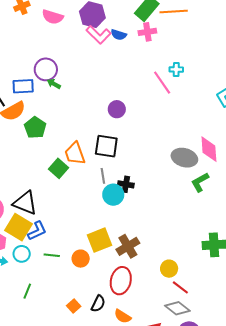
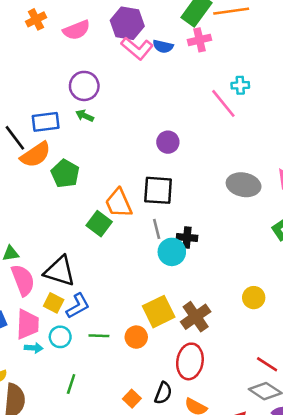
pink semicircle: (53, 17) -> (77, 30), turned -35
purple circle: (46, 69) -> (84, 86), moved
gray ellipse: (184, 158) -> (244, 185), moved
yellow square: (18, 227) -> (54, 303), size x0.6
yellow circle: (169, 269) -> (254, 298), moved

